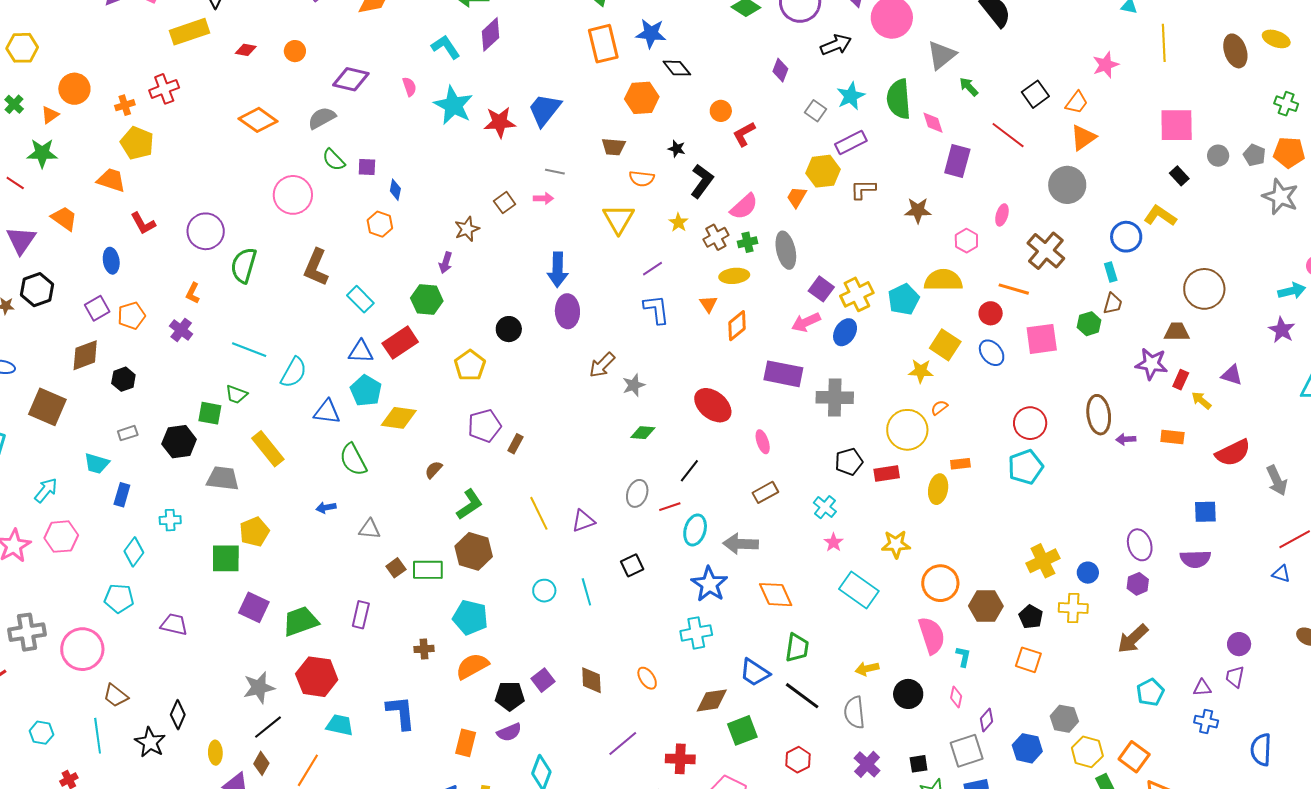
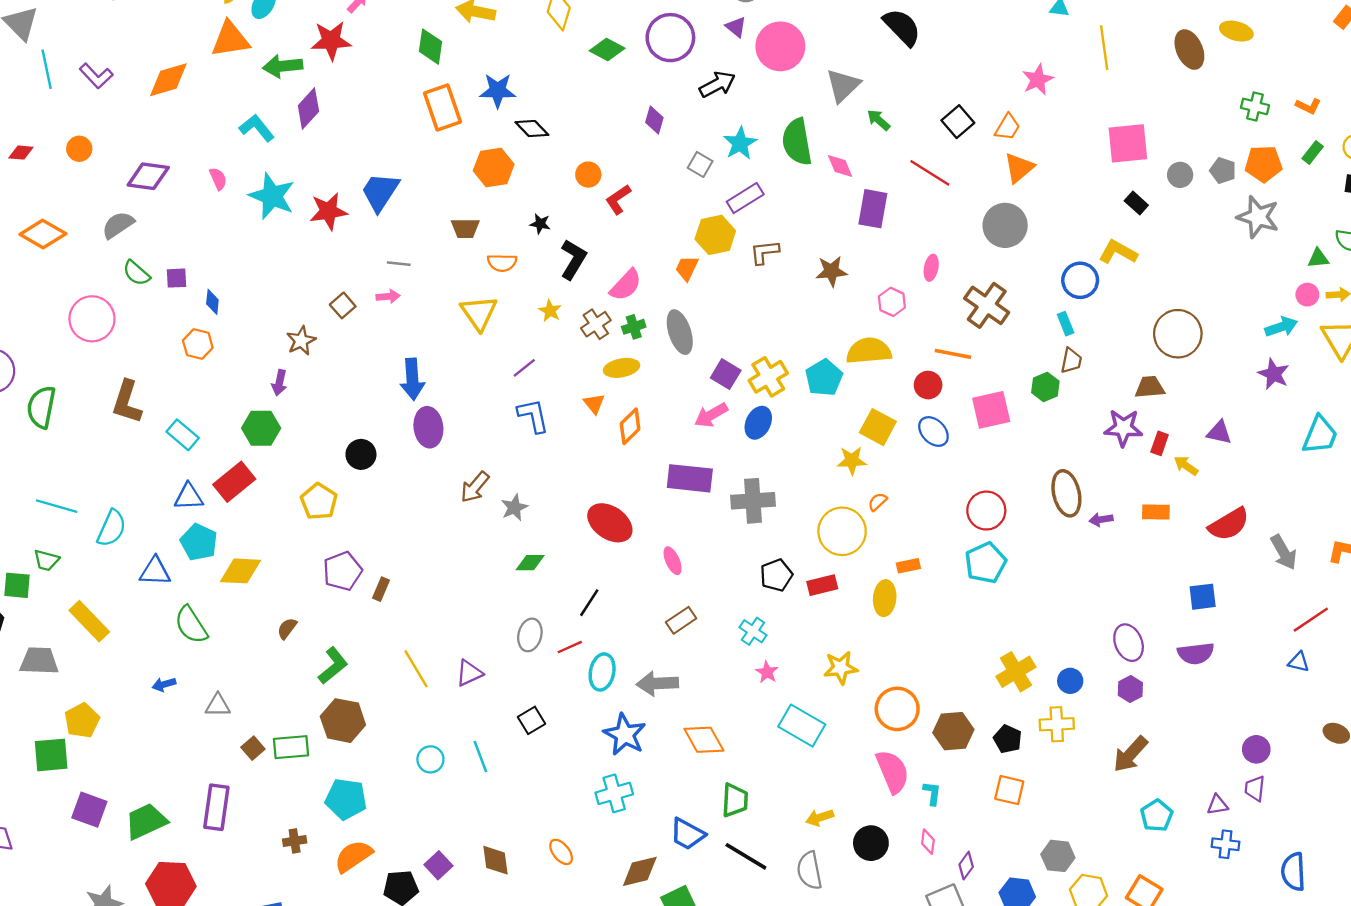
purple rectangle: (361, 615) -> (216, 807), size x1.4

